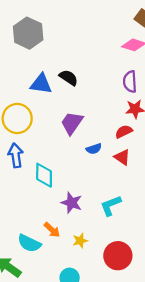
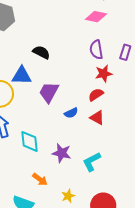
blue triangle: (41, 84) -> (22, 76), moved
purple star: (72, 203) -> (62, 153), moved
orange arrow: (52, 230) -> (40, 179), moved

